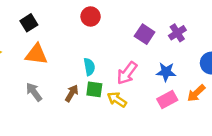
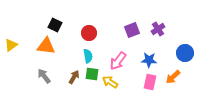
red circle: (91, 17) -> (89, 33), moved
black square: (29, 23) -> (55, 25), moved, turned -32
purple square: (145, 34) -> (132, 30), turned 35
pink rectangle: (167, 100) -> (150, 82), turned -49

